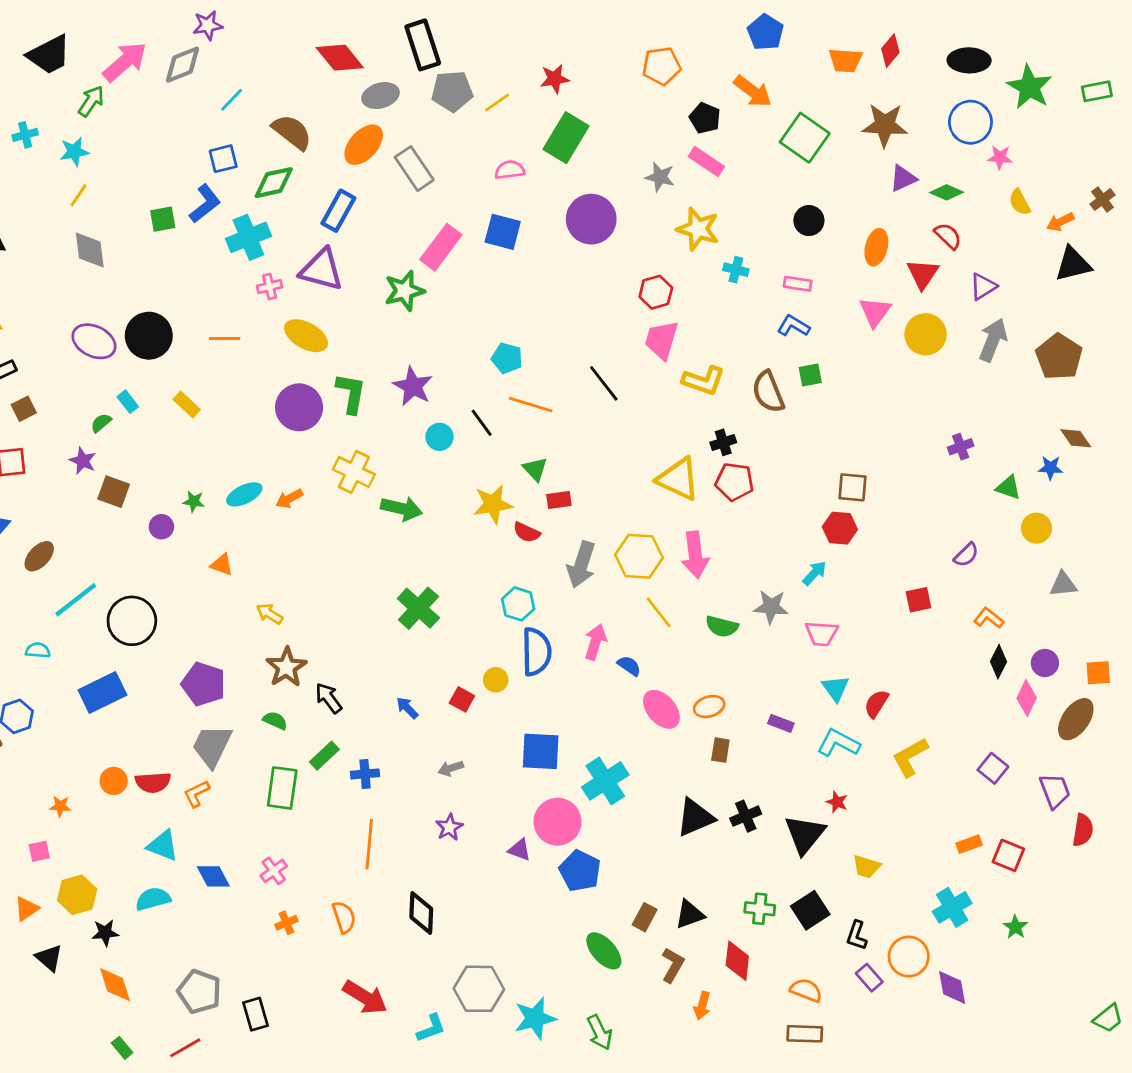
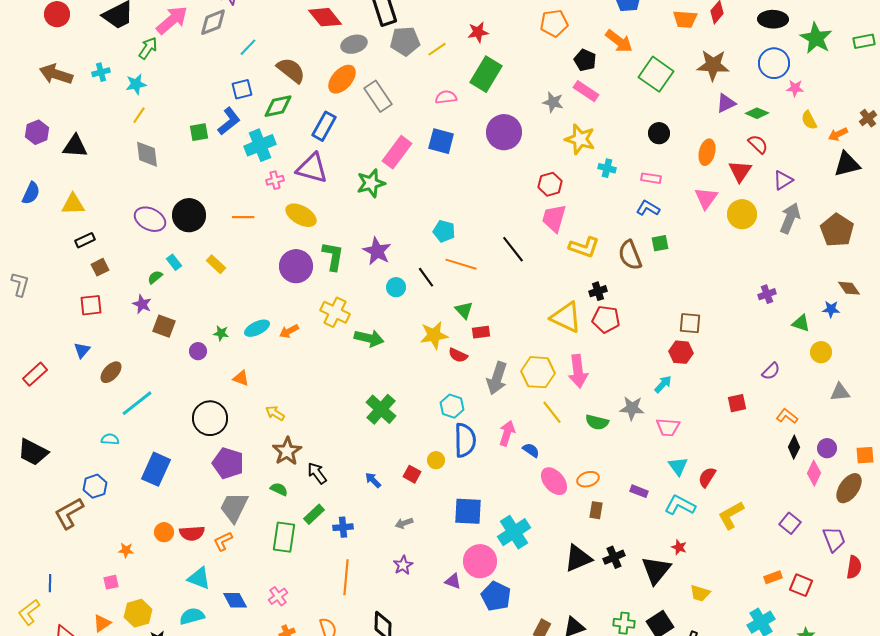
black circle: (132, 621) -> (210, 418), moved
blue rectangle: (102, 692) -> (156, 469), turned -40

